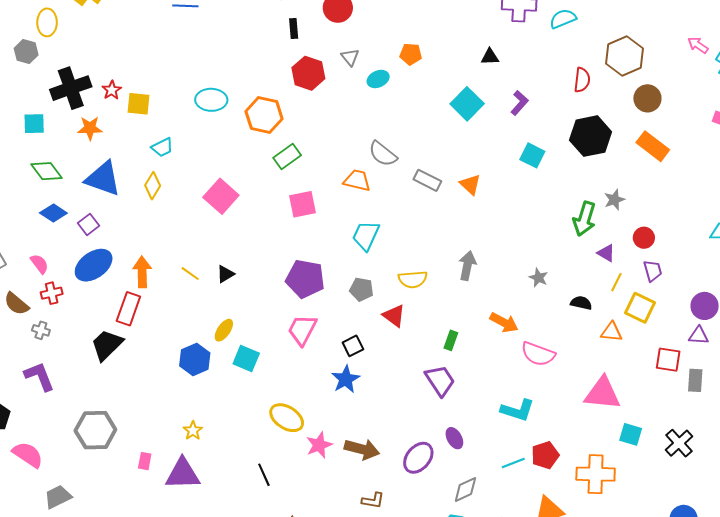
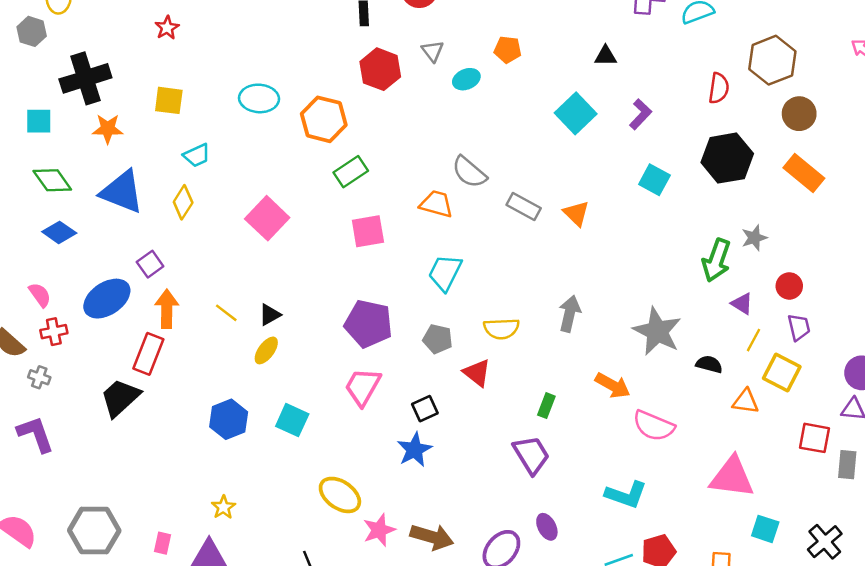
red star: (112, 90) -> (167, 28), moved
purple square: (89, 224) -> (150, 264), moved
gray star: (538, 278) -> (657, 331), size x2.0
yellow ellipse: (224, 330) -> (266, 350), moved
gray hexagon: (95, 430) -> (94, 530), moved

